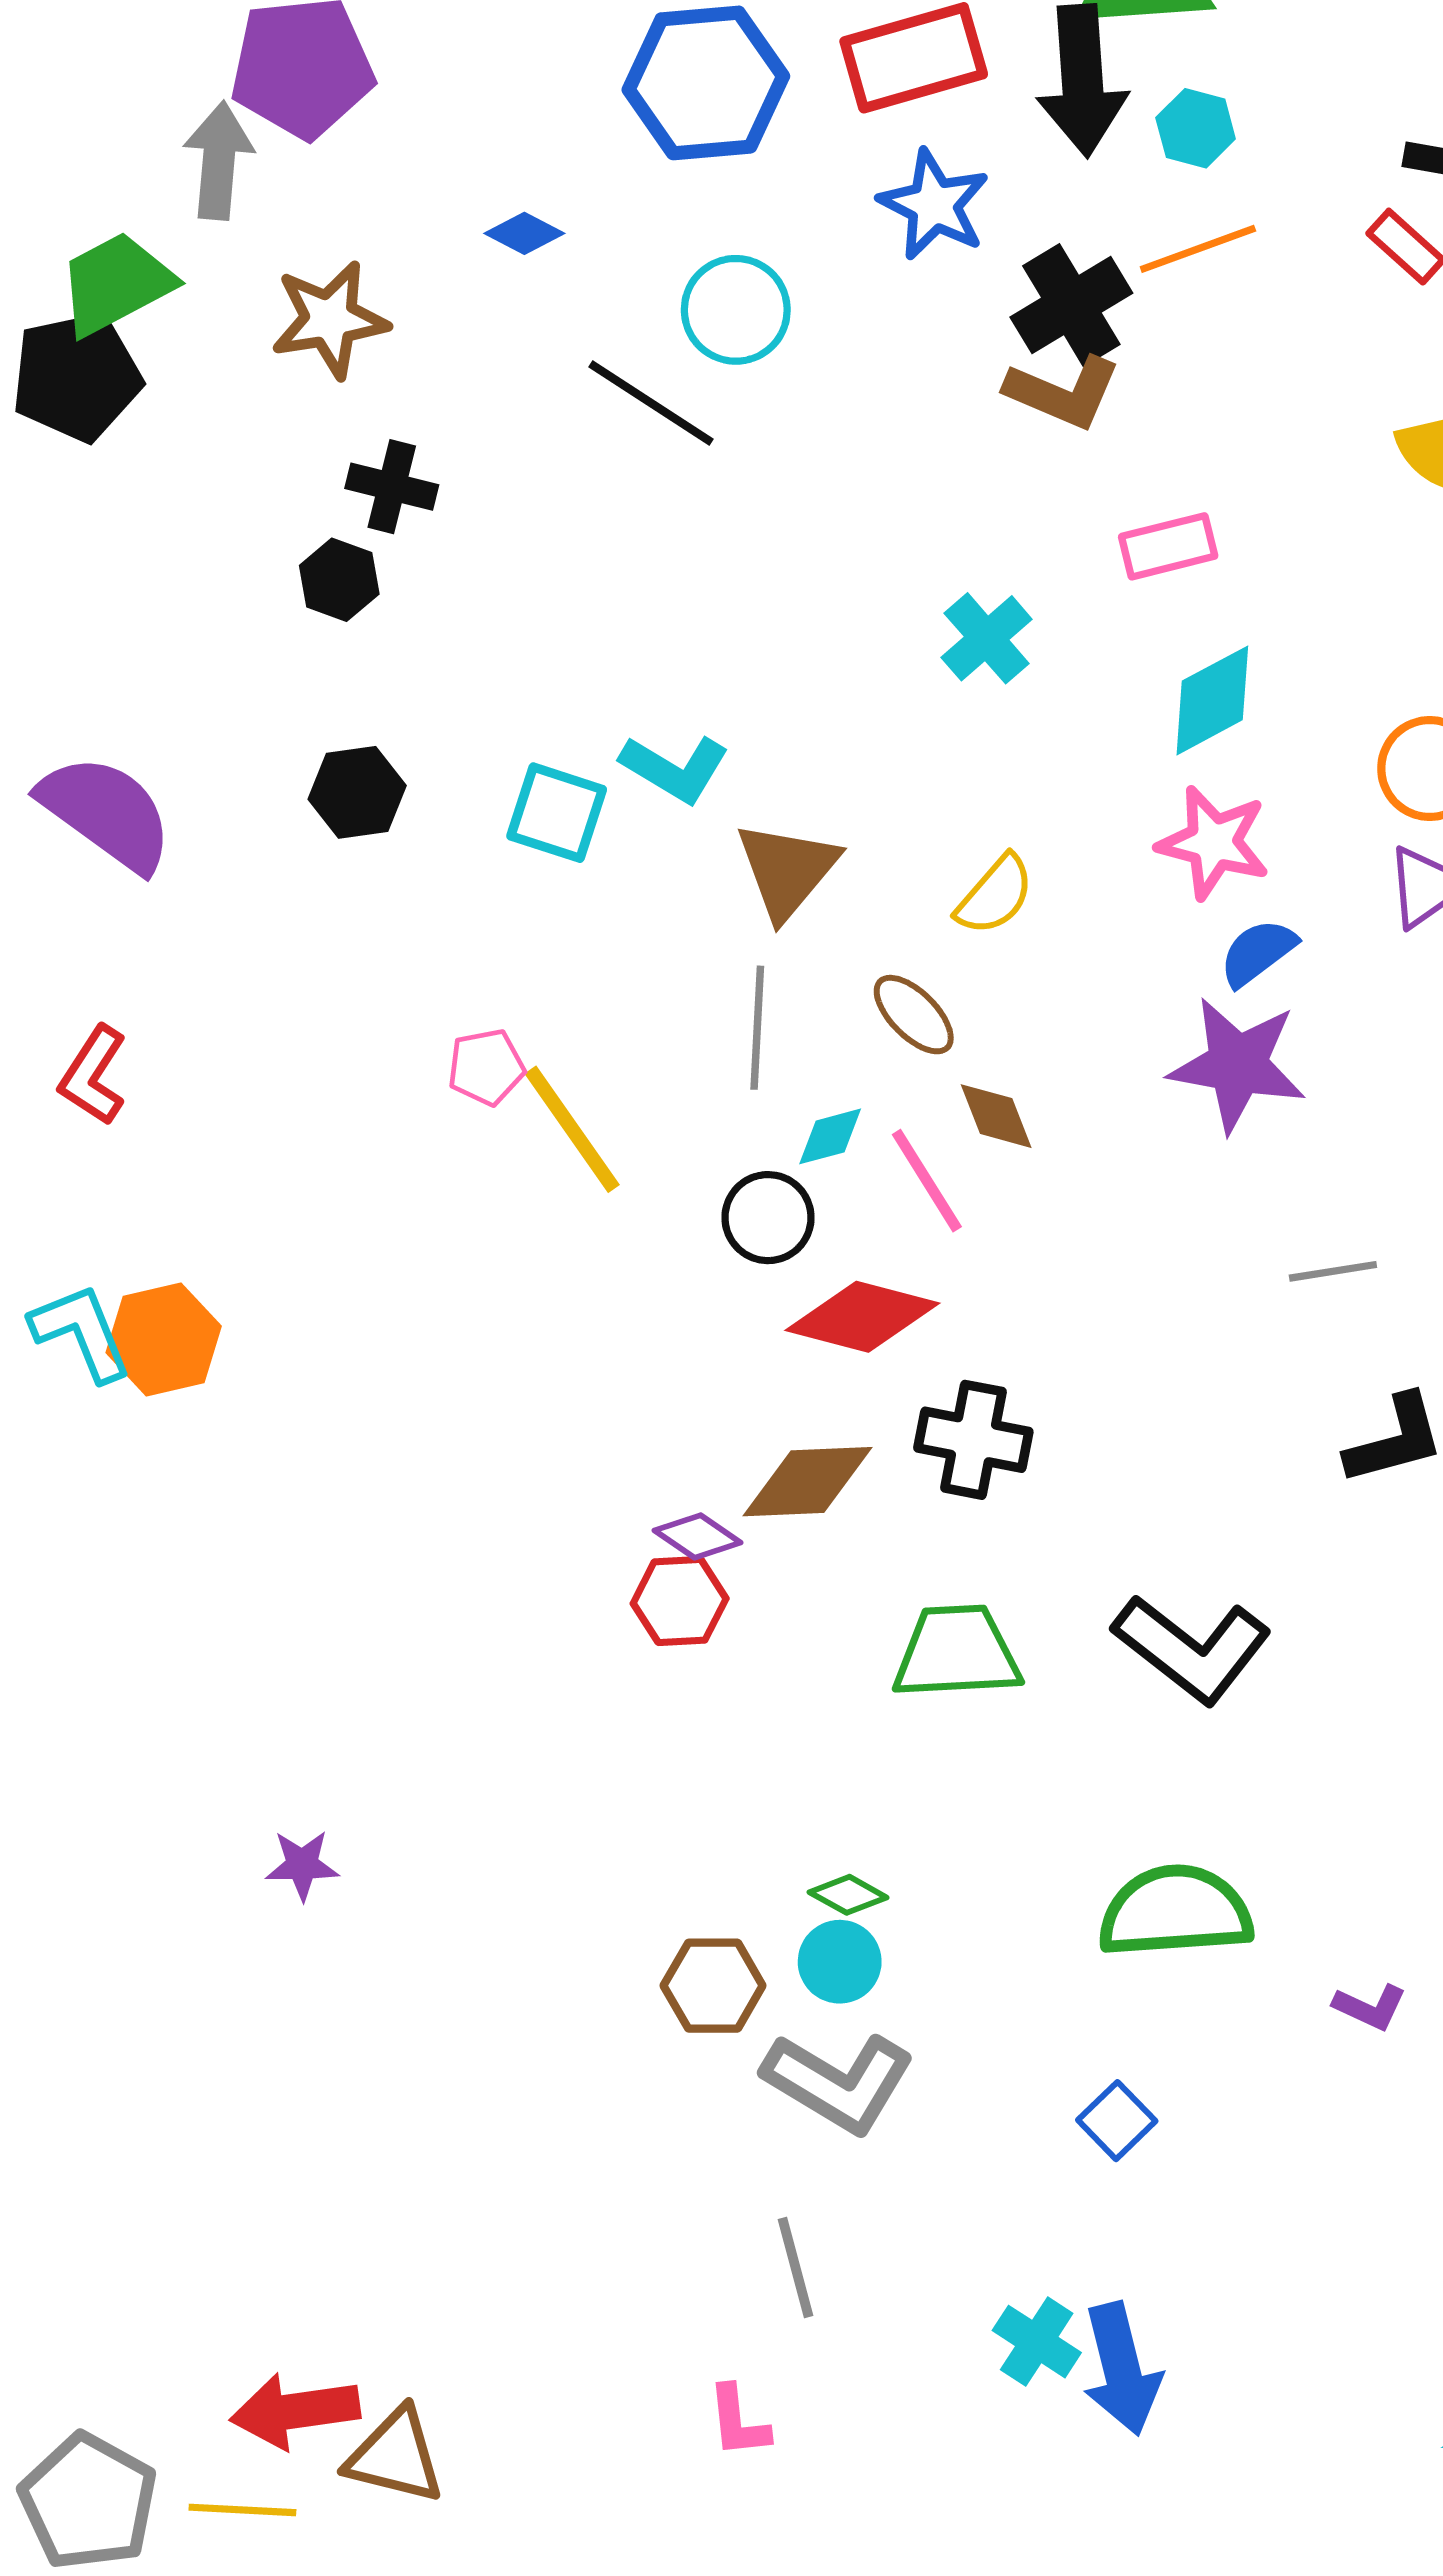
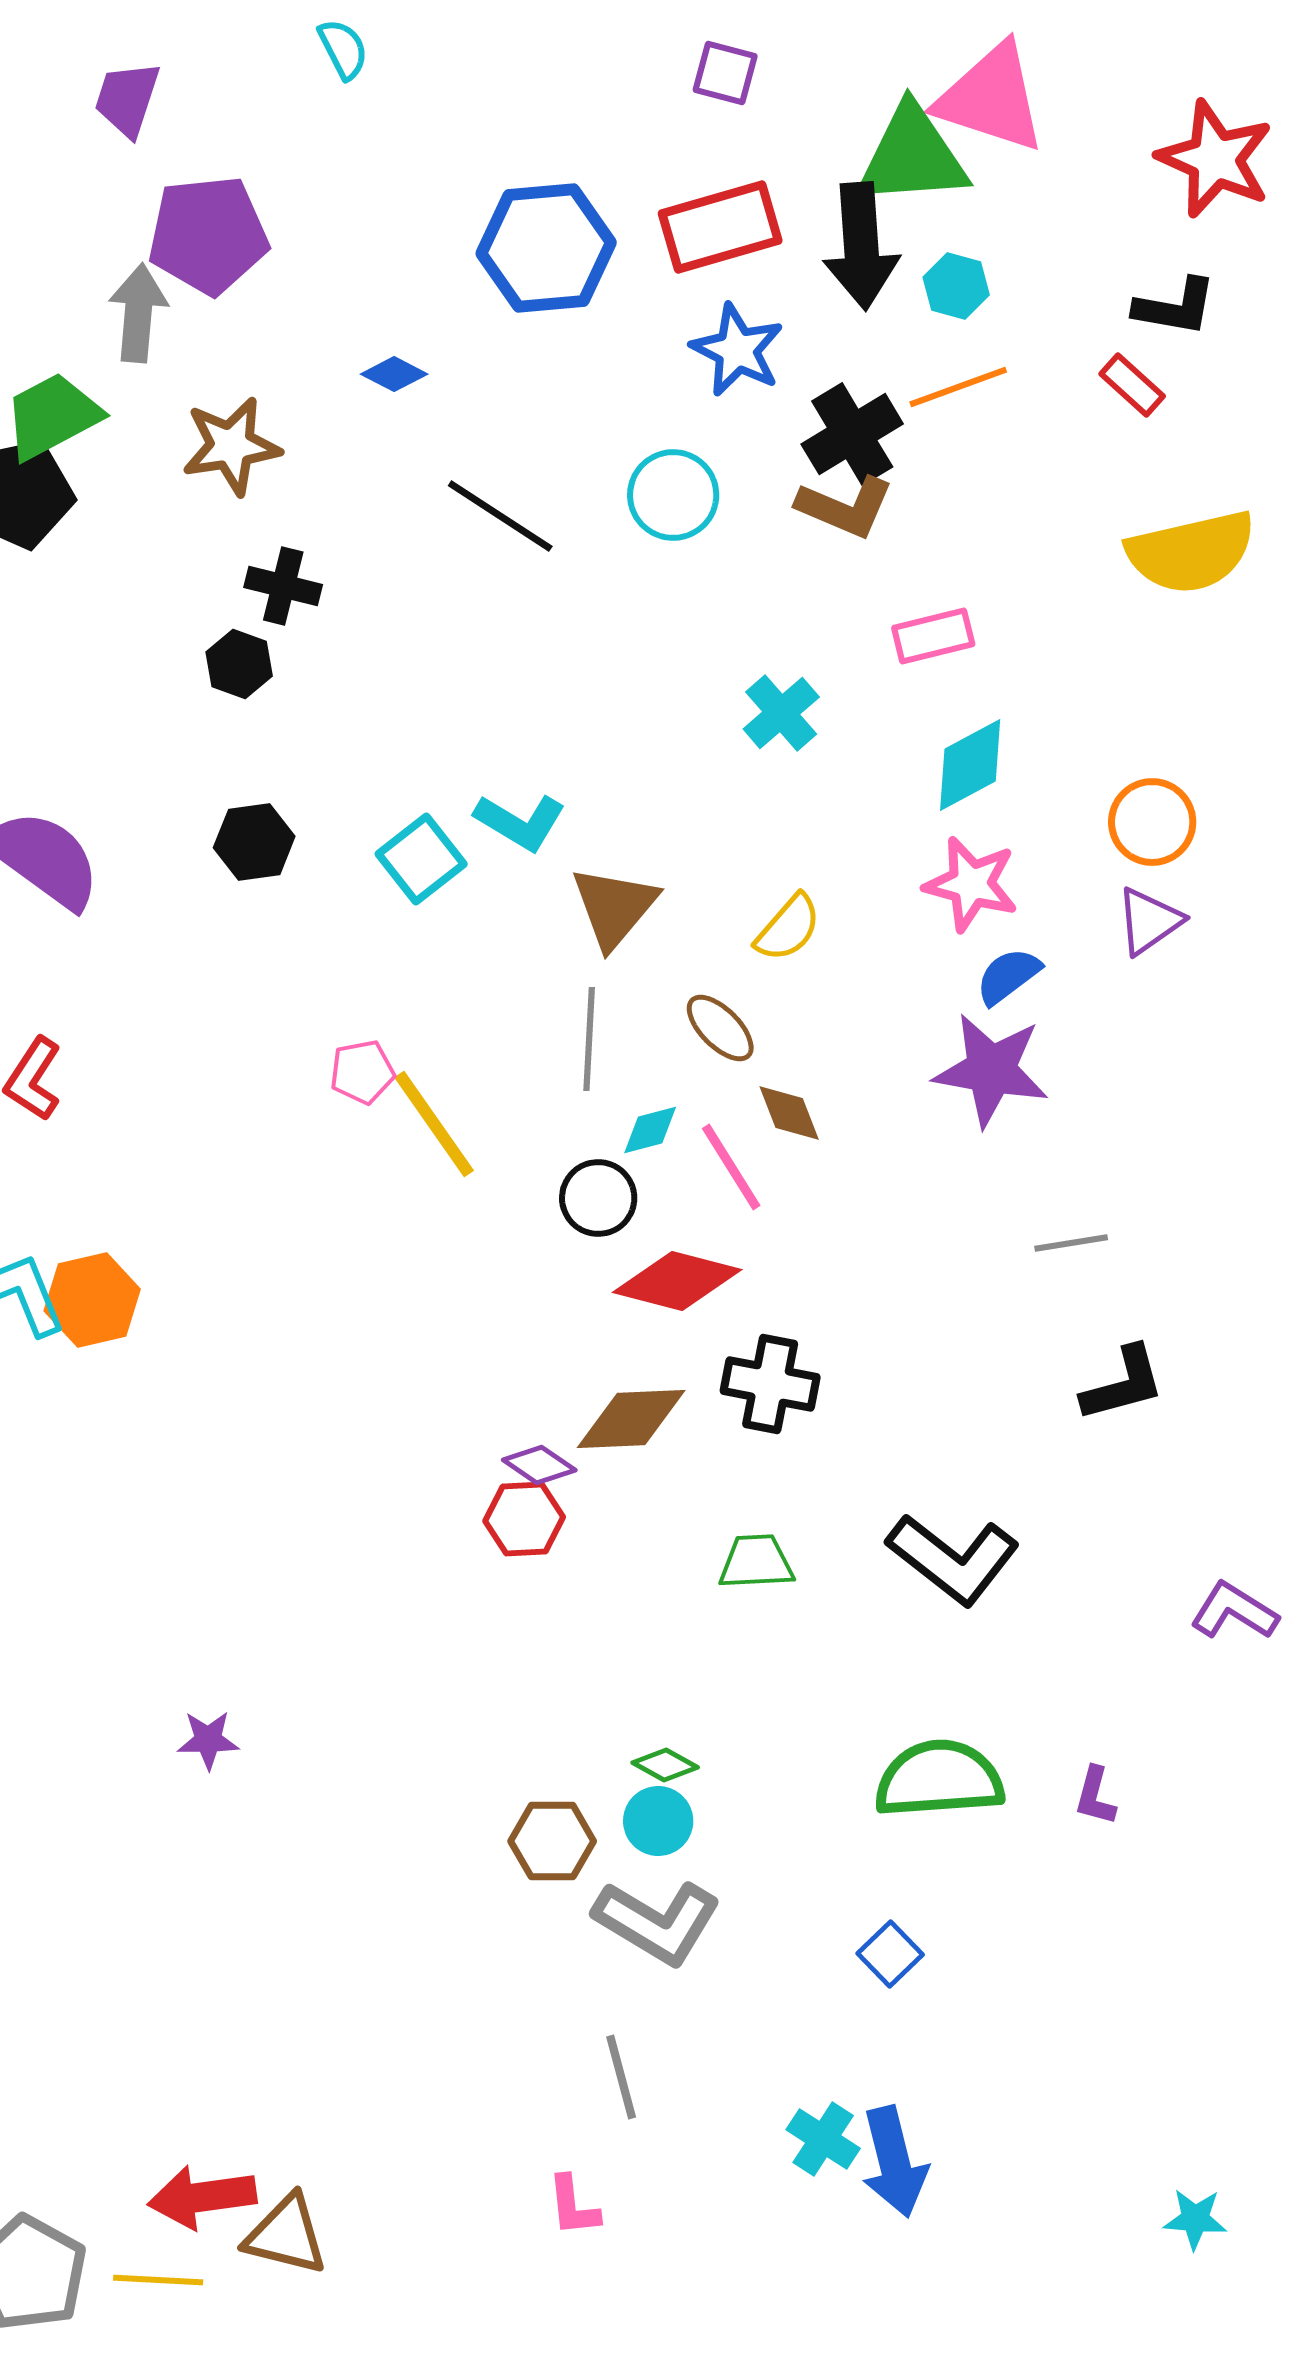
cyan circle: (736, 310) -> (673, 495), moved
cyan square: (557, 813) -> (421, 859), turned 34
green trapezoid: (957, 1652) -> (756, 1562), size x0.7
purple L-shape: (1370, 2007) -> (1095, 1796), moved, turned 80

